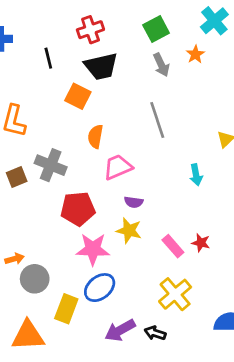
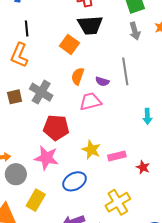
black line: (48, 58) -> (27, 29), moved
purple semicircle: (134, 202) -> (102, 81), moved
pink rectangle: (173, 246) -> (117, 156), moved, turned -72
pink star: (93, 249) -> (46, 158), moved
blue ellipse: (100, 288) -> (74, 181), moved

